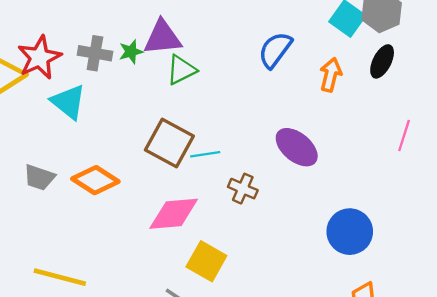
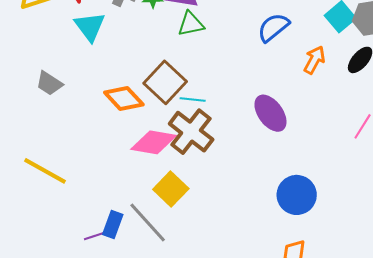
orange diamond: (95, 180) -> (124, 98), moved
brown cross: (243, 189) -> (191, 132), moved, size x1.8

